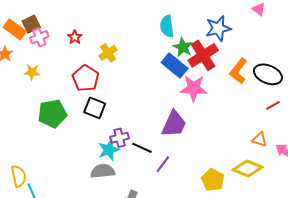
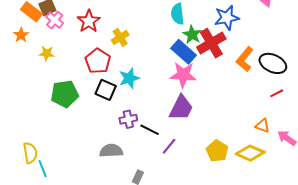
pink cross: (39, 37) -> (55, 20), turned -30
red star: (75, 37) -> (89, 21), size x1.6
pink star: (194, 88) -> (183, 75), moved
cyan star: (109, 150) -> (129, 78), moved
yellow pentagon: (213, 180) -> (217, 151), moved

